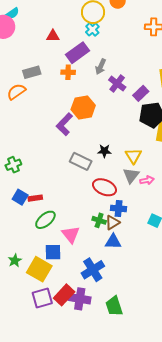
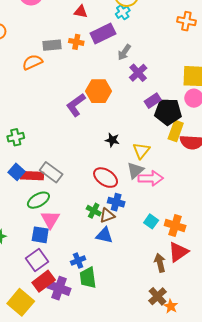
orange cross: (68, 72) -> (76, 42), moved
purple rectangle: (141, 93) -> (153, 101), moved
gray rectangle: (81, 161) -> (51, 172), moved
pink arrow: (147, 180) -> (151, 178), size x1.6
red rectangle: (35, 198) -> (32, 176), size x1.5
pink triangle: (71, 234) -> (50, 219), moved
yellow square: (39, 269) -> (21, 302), moved
blue cross: (93, 270) -> (78, 261), size x0.6
purple square: (42, 298) -> (37, 260), moved, turned -30
green trapezoid: (114, 306) -> (88, 278), moved

